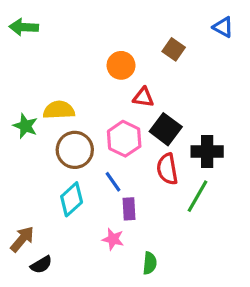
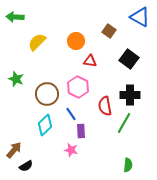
blue triangle: (223, 27) -> (140, 17), size x1.5
yellow semicircle: (59, 110) -> (37, 42), moved, turned -42
black square: (166, 129) -> (129, 59), moved
green semicircle: (150, 263) -> (128, 165), moved

